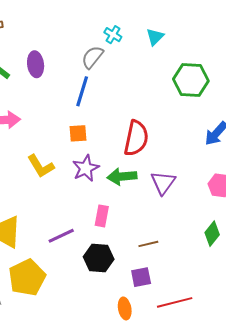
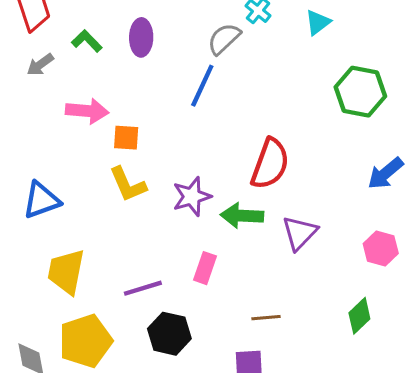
orange square: (78, 133) -> (126, 138), moved
black hexagon: (99, 258) -> (169, 334), moved

